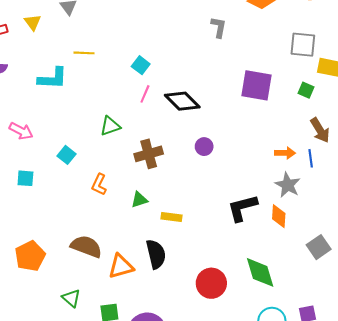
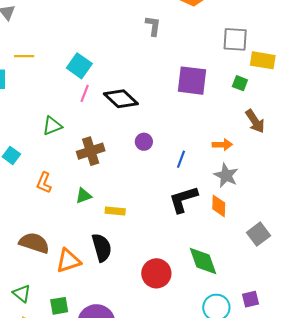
cyan square: (141, 65) -> (79, 66), size x1.4
blue line: (311, 158) -> (181, 159), moved, turned 30

